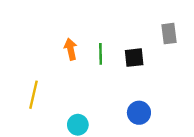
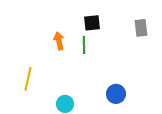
black square: (134, 58) -> (92, 23), moved

